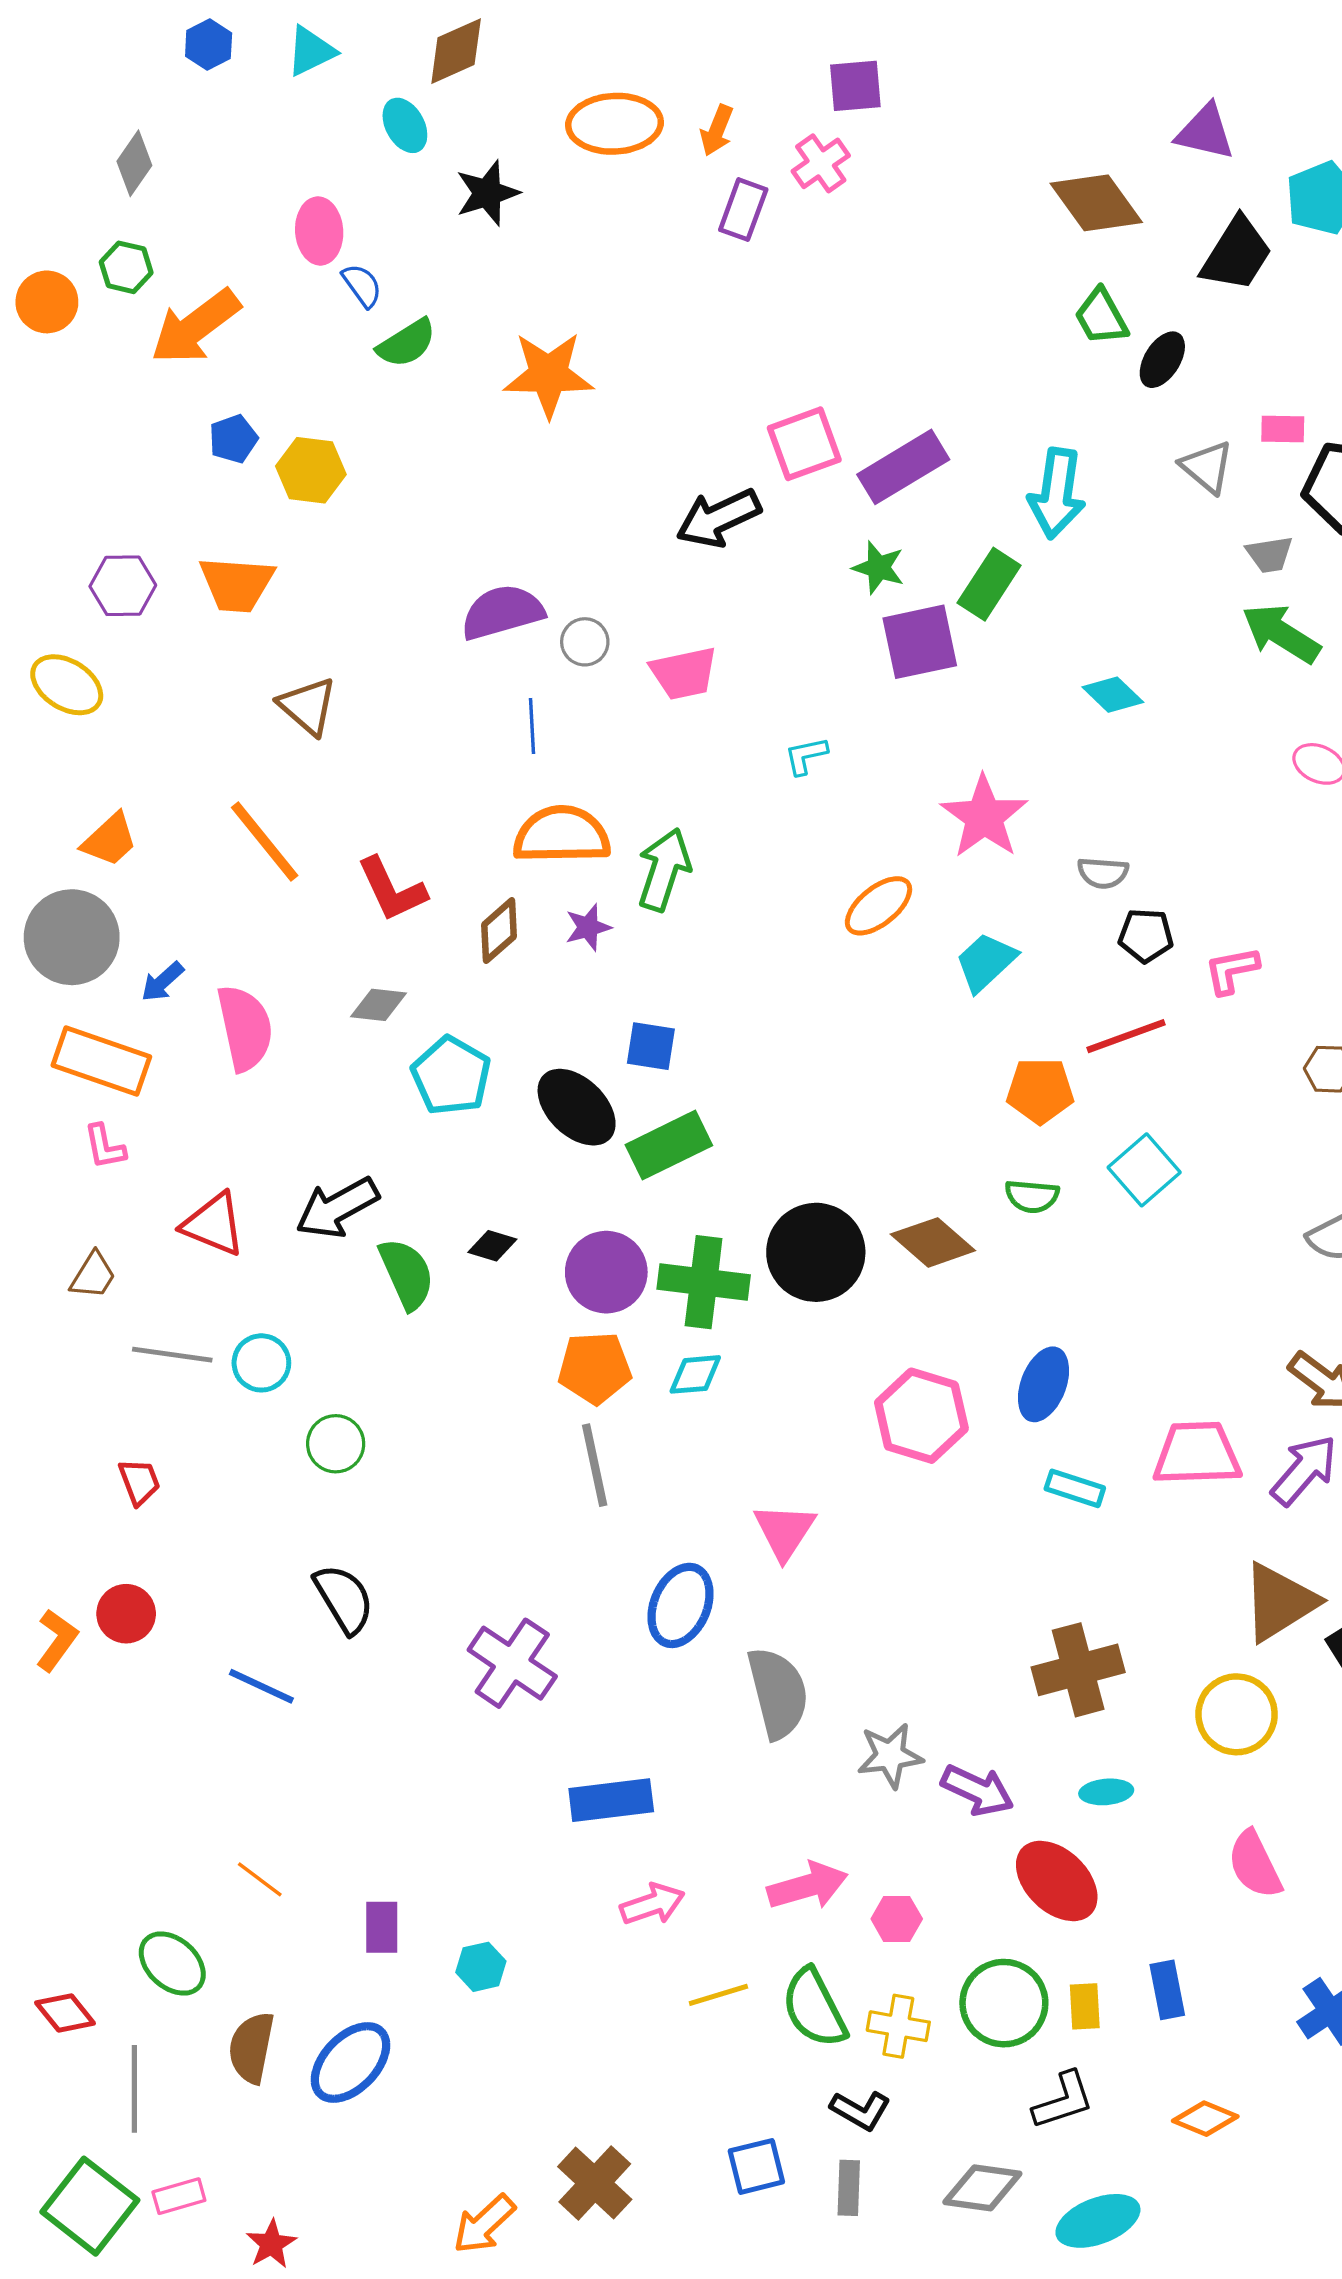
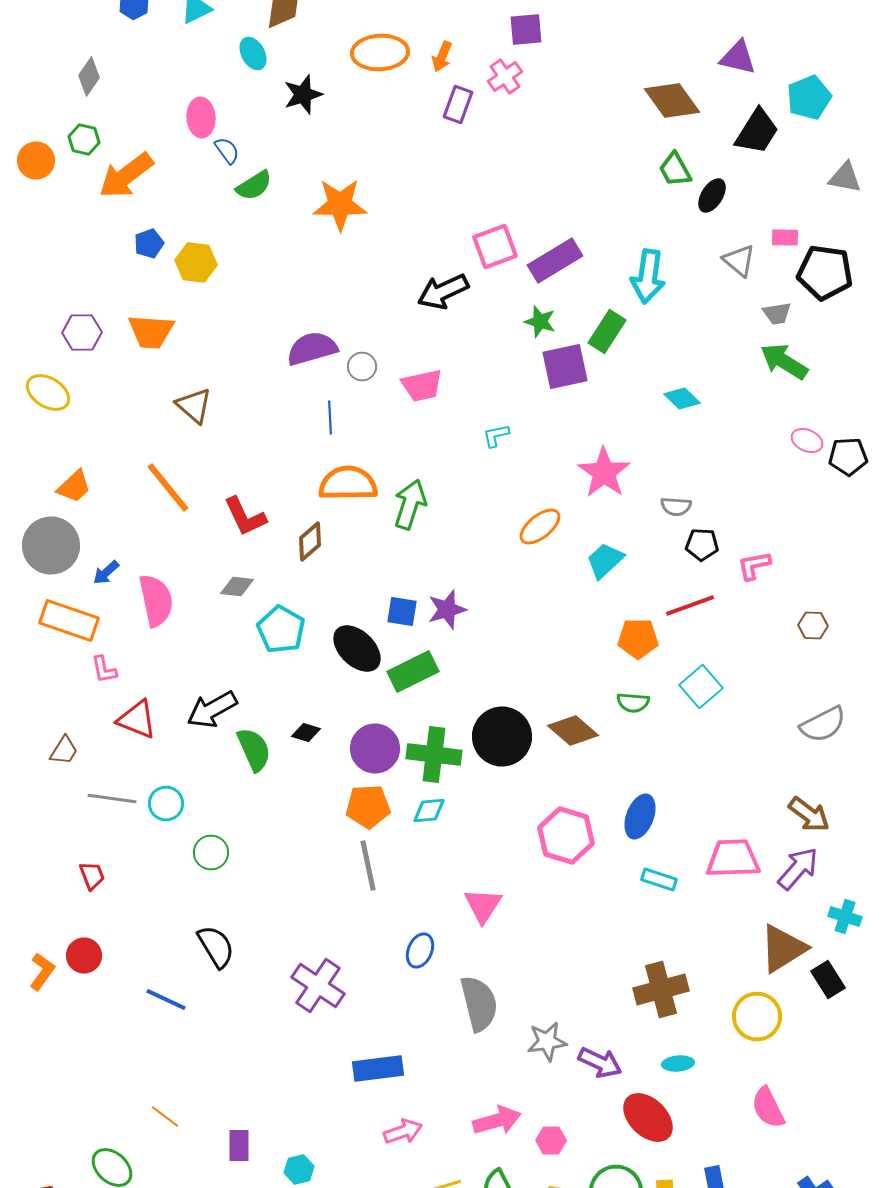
purple star: (588, 927) -> (447, 610), moved, size x1.4
pink L-shape: (105, 1147) -> (104, 670), moved
blue ellipse: (681, 1605) -> (420, 950), size x0.7

